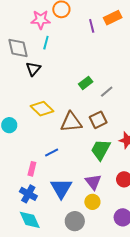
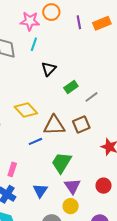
purple line: (92, 26) -> (79, 22), moved
black triangle: (33, 69) -> (49, 69), moved
green trapezoid: (101, 150) -> (61, 163), moved
blue line: (52, 152) -> (35, 141), moved
blue triangle: (61, 188) -> (40, 191), size x0.7

